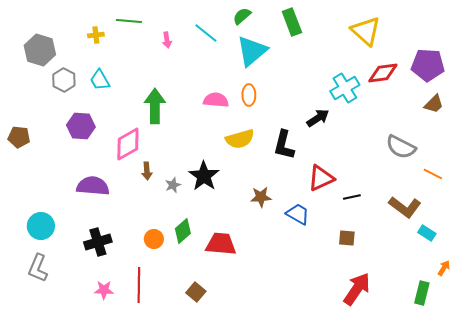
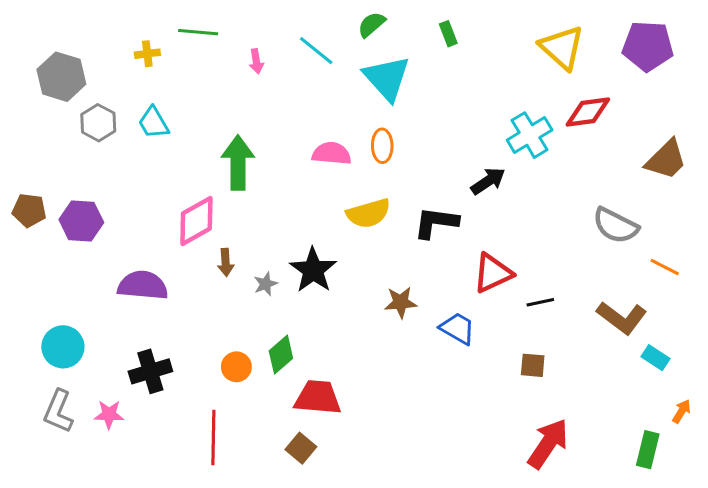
green rectangle: (292, 22) -> (448, 34), size x0.6
cyan triangle: (252, 51) -> (387, 78), turned -32
purple pentagon: (428, 65) -> (648, 46), moved
brown trapezoid: (434, 104) -> (666, 160), size x1.4
purple hexagon: (81, 126) -> (81, 221), moved
black L-shape: (284, 145) -> (436, 223), turned 84
red trapezoid: (221, 244) -> (318, 398), moved
pink star: (104, 290) -> (109, 414), moved

